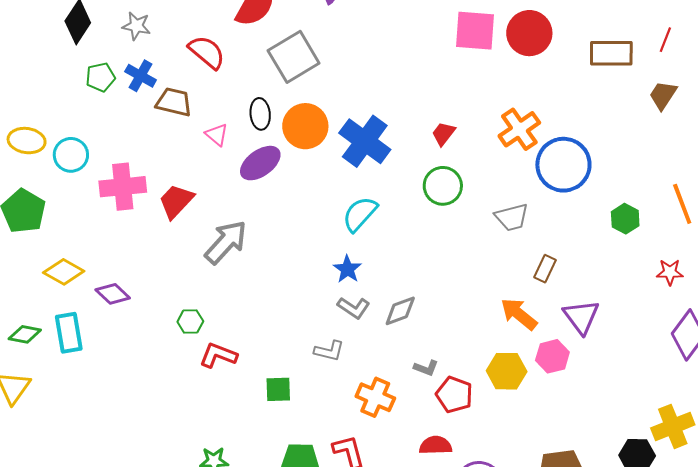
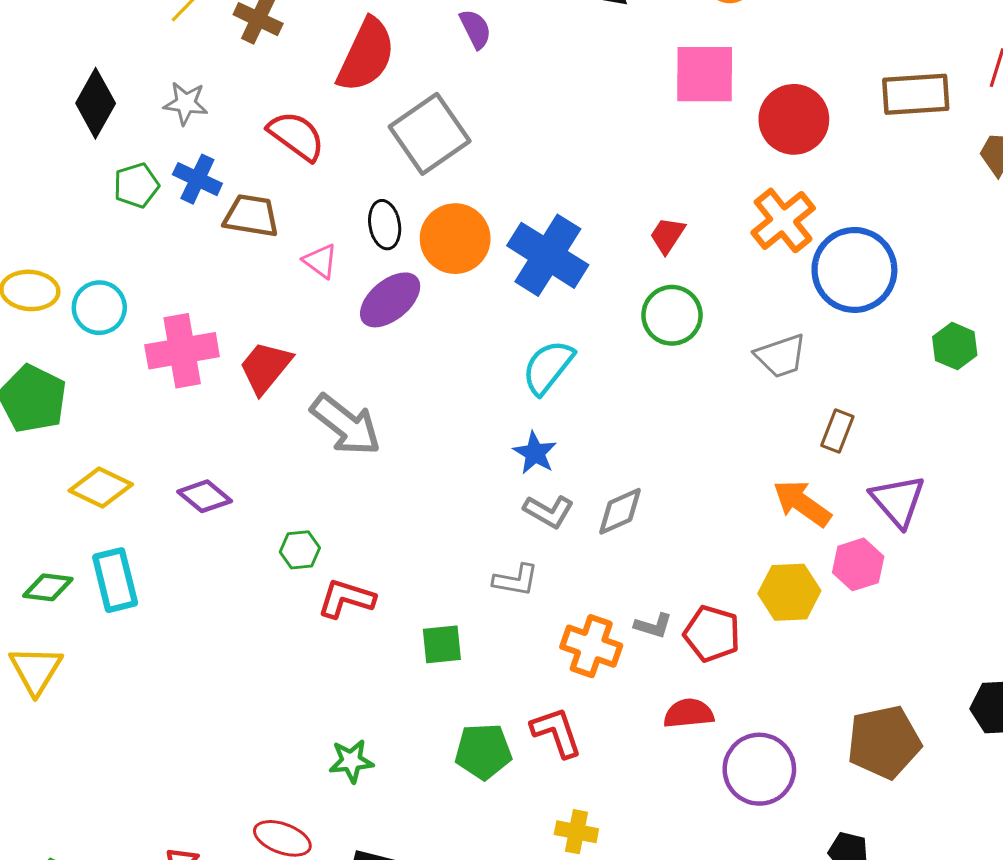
red circle: (529, 33) -> (794, 119), moved
gray arrow: (226, 242) -> (346, 425), turned 90
purple diamond: (113, 294) -> (205, 496), moved
gray L-shape: (426, 368) -> (653, 626), moved

